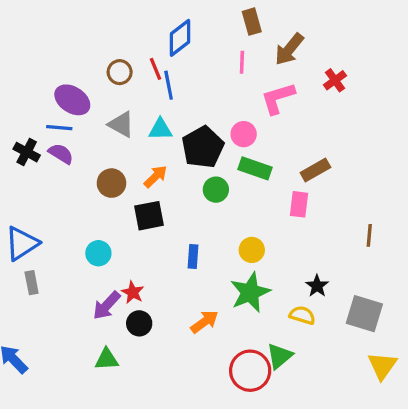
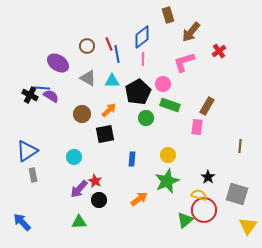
blue diamond: (180, 38) -> (142, 37), moved
pink line: (242, 62) -> (143, 59), moved
blue line: (59, 128) -> (42, 88), moved
brown rectangle: (315, 170) -> (207, 106), turned -30
red circle: (250, 371) -> (204, 210), moved

